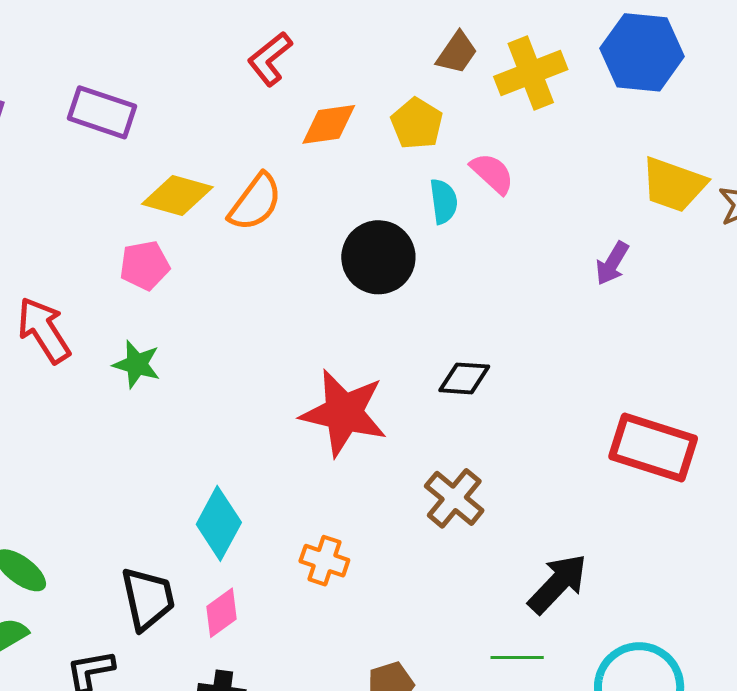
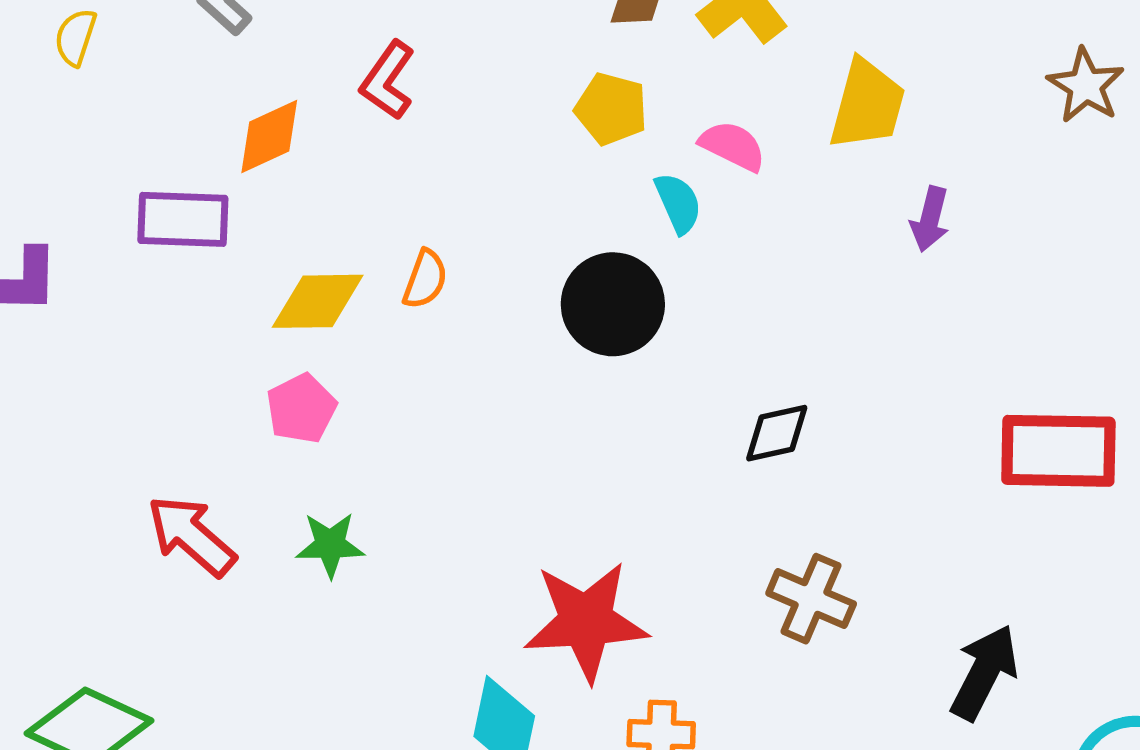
orange diamond: (329, 124) -> (269, 136), moved
yellow trapezoid: (674, 185) -> (867, 105), moved, turned -78
orange semicircle: (255, 202) -> (425, 279), size x0.7
red star: (344, 413) -> (586, 621), moved

